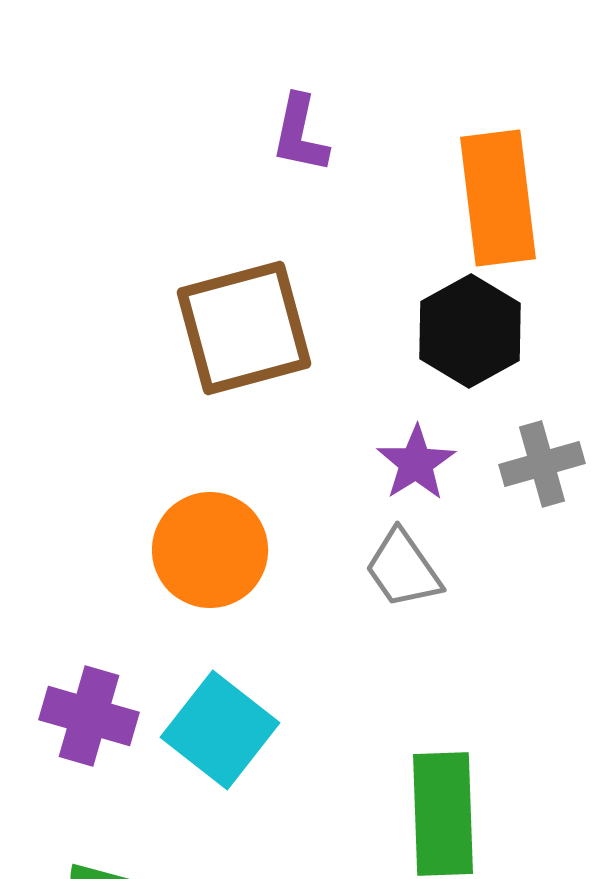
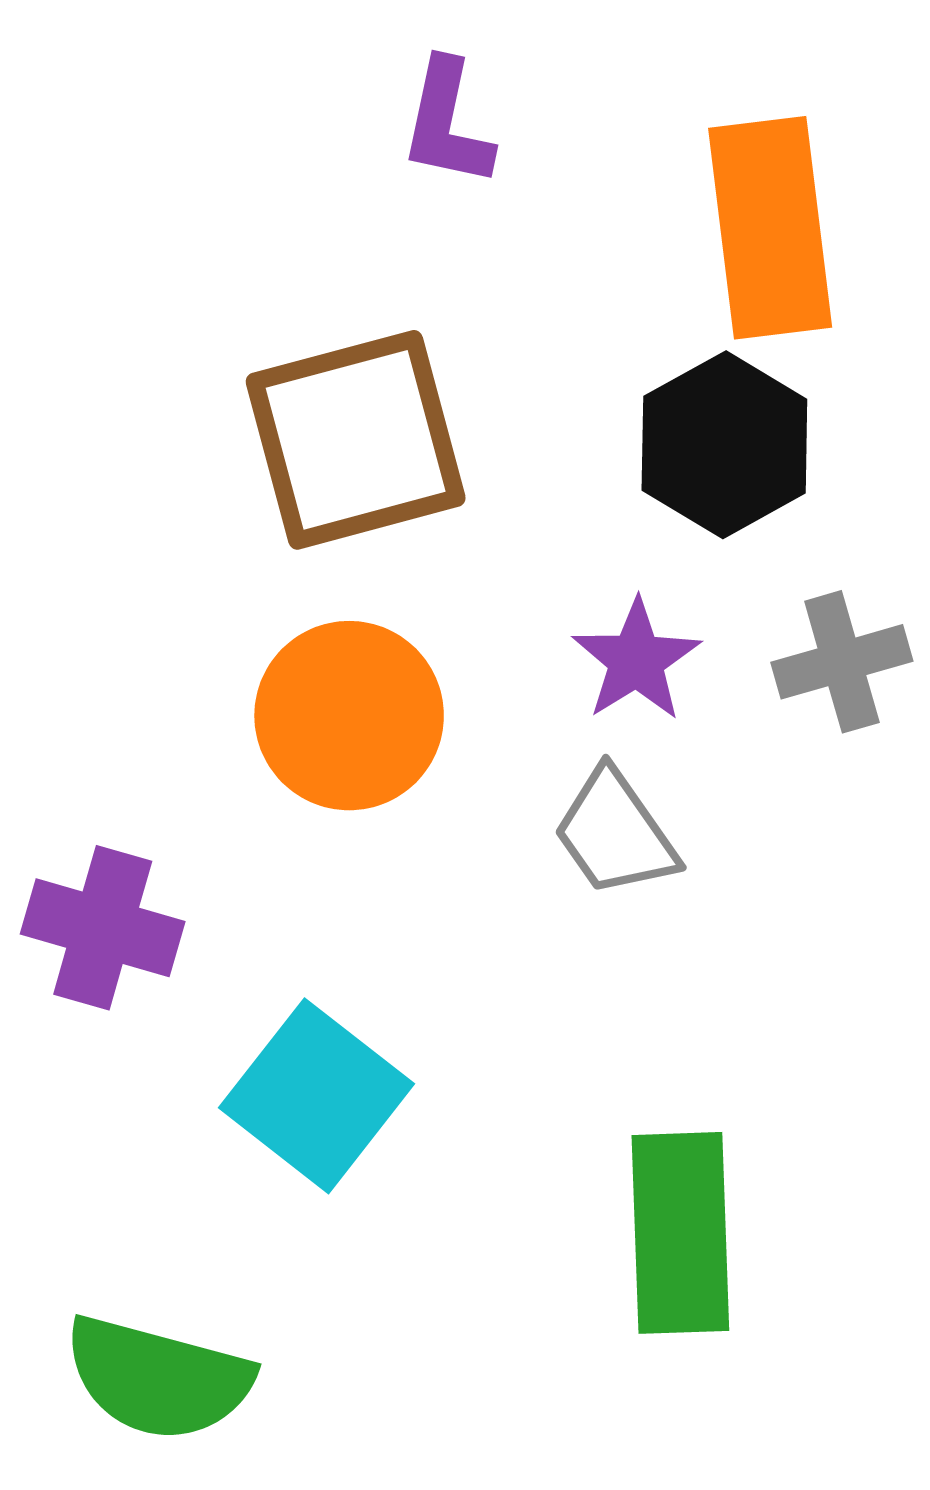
orange circle: (210, 550) -> (349, 716), moved
purple cross: (89, 716) -> (103, 928), moved

